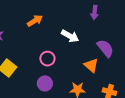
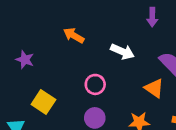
orange arrow: (35, 21) -> (74, 35), turned -112

